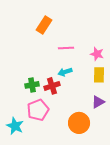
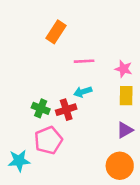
green cross: (32, 85) -> (41, 108), turned 32
orange circle: (79, 123) -> (120, 166), moved
cyan star: (15, 126) -> (19, 161), turned -30

